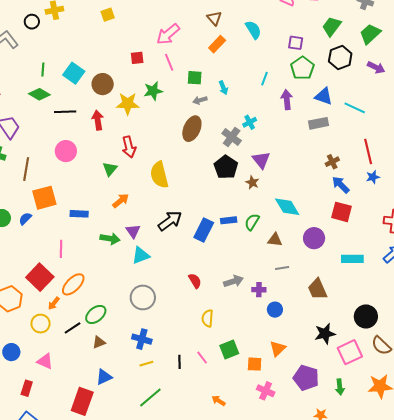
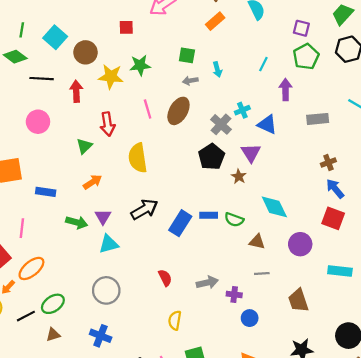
pink line: (169, 62) -> (148, 109), moved
blue triangle: (324, 96) -> (267, 124), moved
green semicircle: (252, 222) -> (234, 220), turned -108

